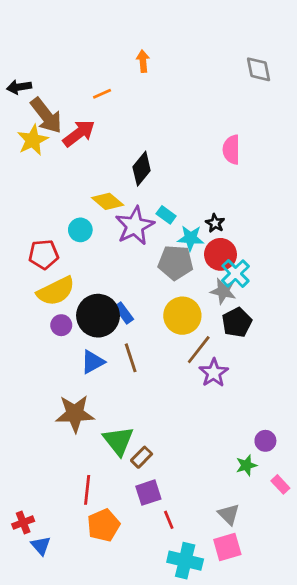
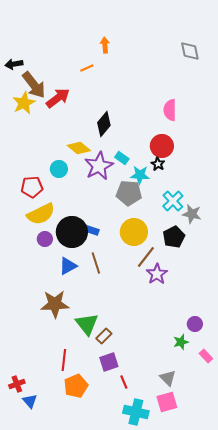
orange line: (102, 94) -> (87, 68), moved
red circle: (220, 254) -> (162, 146), moved
gray star: (223, 291) -> (192, 214), moved
blue rectangle: (124, 313) -> (91, 230), turned -35

